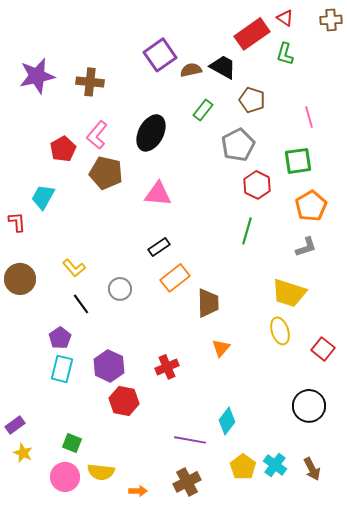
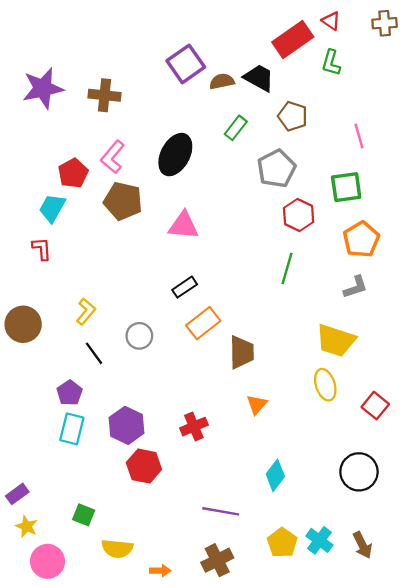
cyan trapezoid: (43, 197) -> (52, 208), moved
red L-shape: (17, 222) -> (42, 249), moved
yellow L-shape: (74, 268) -> (86, 311), turned -100
cyan diamond: (227, 421) -> (275, 475), moved
pink circle: (65, 477) -> (48, 561), moved

